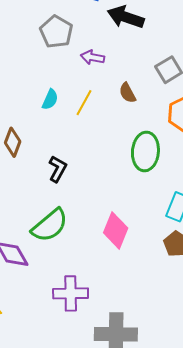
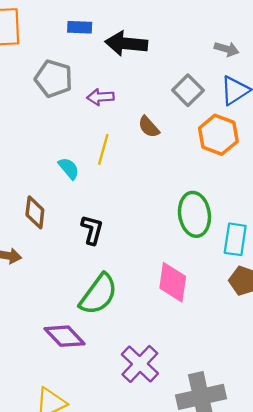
cyan semicircle: (50, 99) -> (69, 168), moved, turned -50
green ellipse: (145, 151) -> (194, 214), moved
purple cross: (71, 293) -> (140, 364), turned -32

